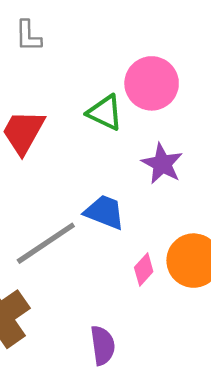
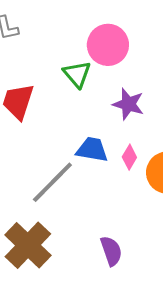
green triangle: (105, 113) -> (77, 74), turned 36
pink diamond: (144, 270) -> (129, 157), moved

